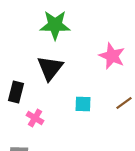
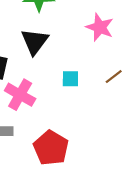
pink cross: (35, 118) -> (20, 95), size x1.6

